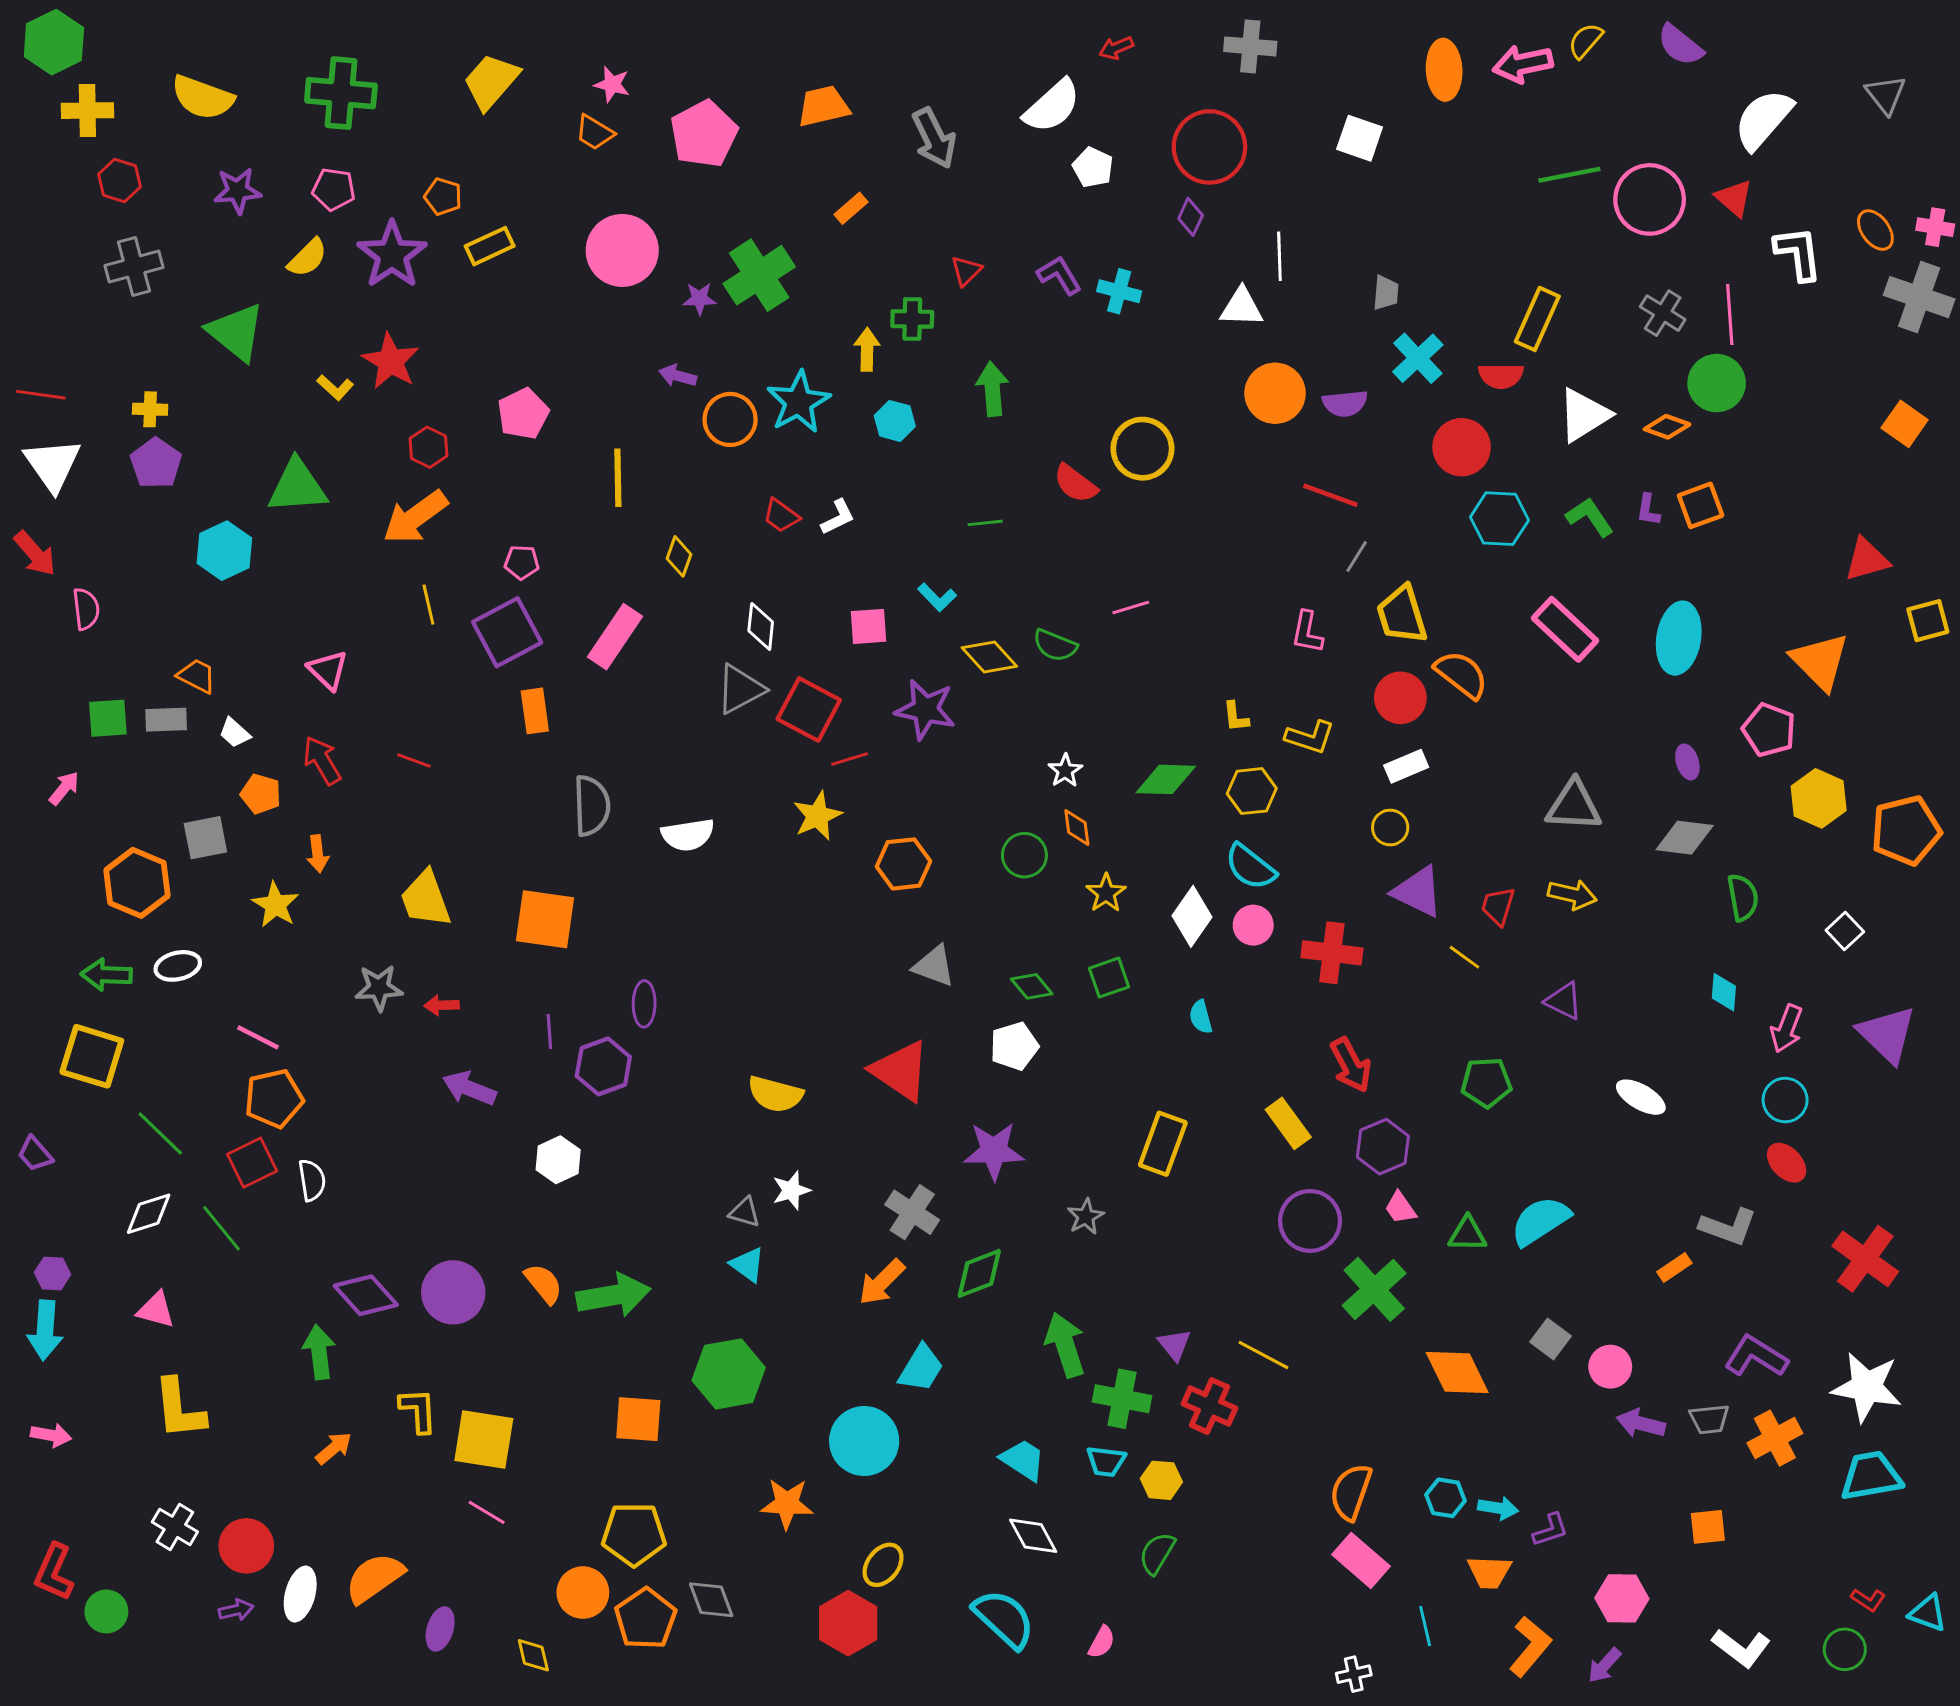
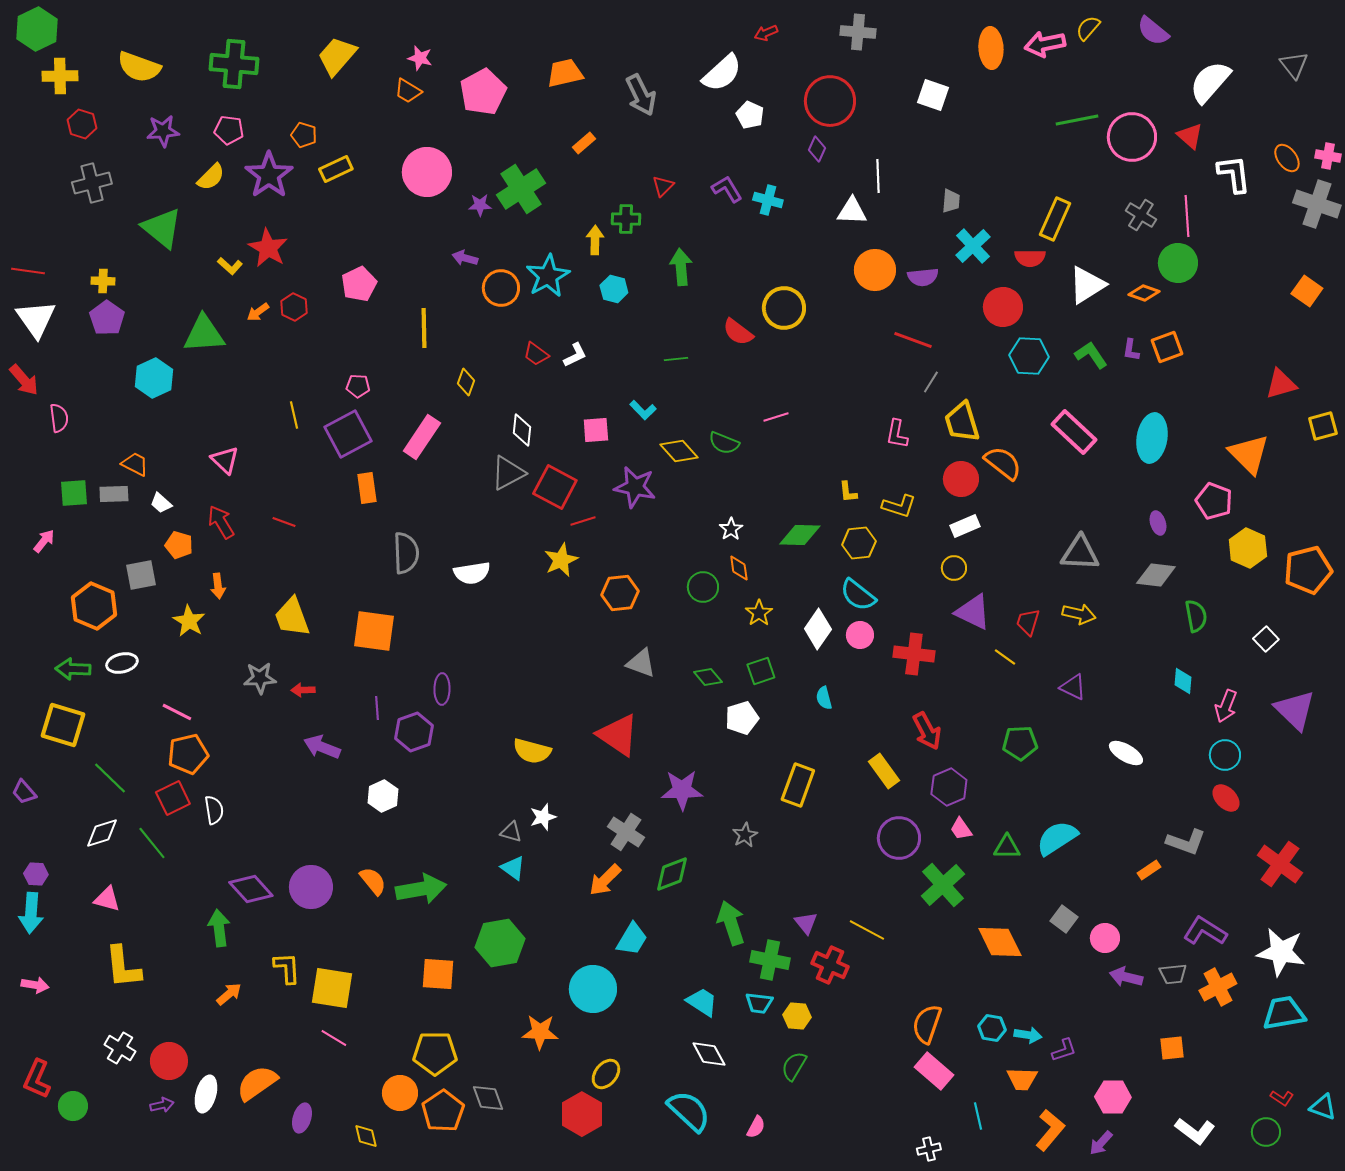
orange arrow: (415, 517) -> (258, 312), moved, size x0.5
white pentagon: (1014, 1046) -> (742, 718), moved

